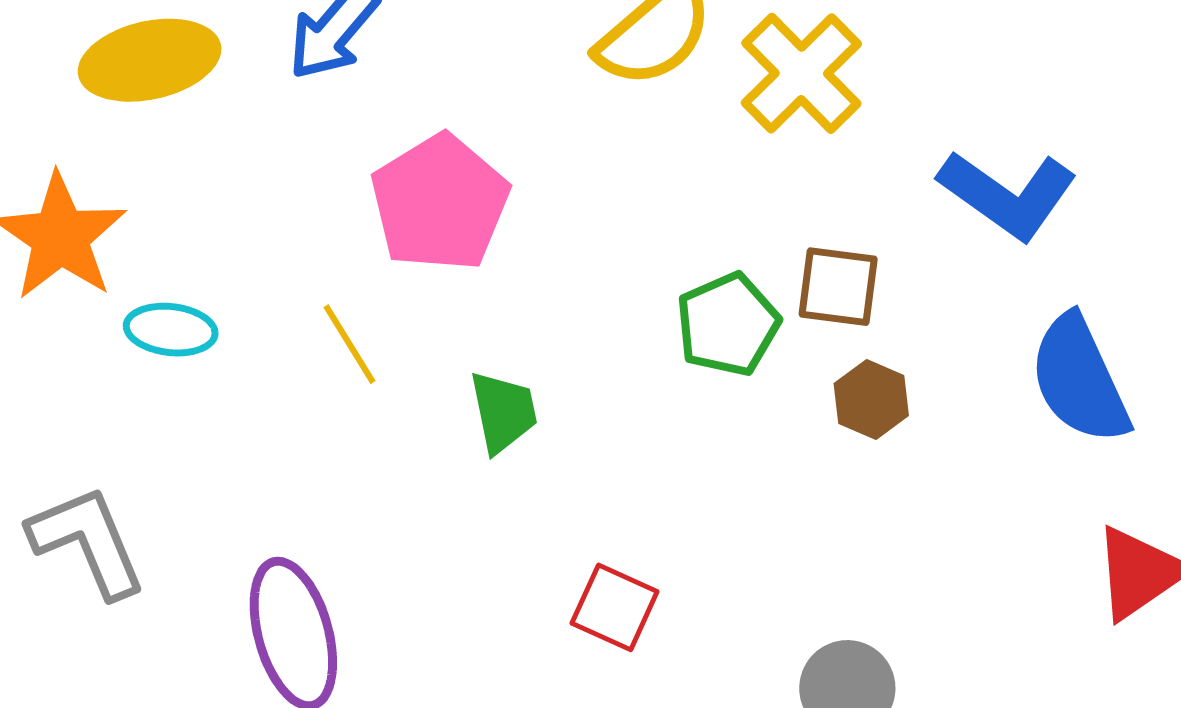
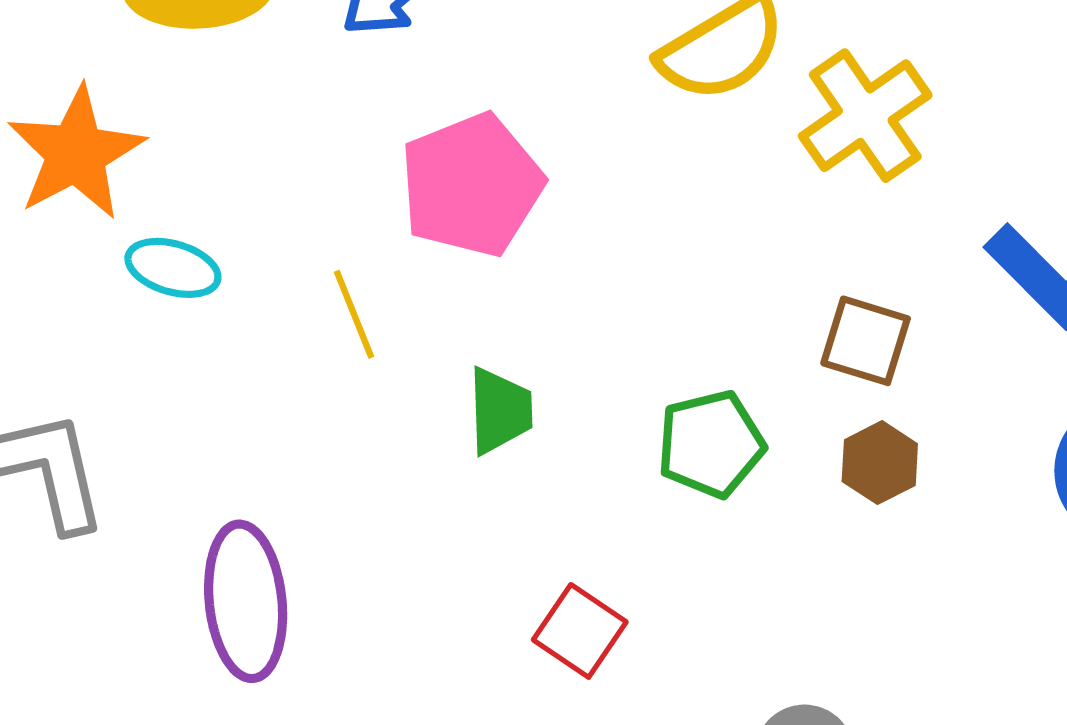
green pentagon: (728, 325) -> (711, 444), moved

